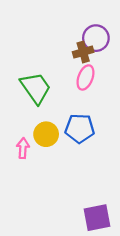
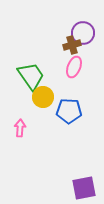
yellow circle: (46, 134) -> (43, 97), moved

